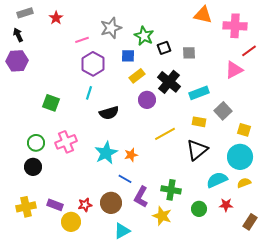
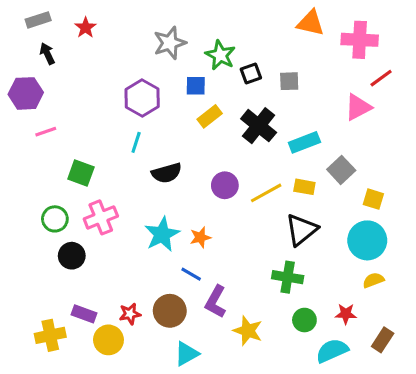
black arrow: (18, 35) -> (47, 54), moved
pink line: (82, 40) -> (46, 132), moved
purple circle: (147, 100) -> (225, 185), moved
green square: (51, 103) -> (81, 173), moved
yellow line: (165, 134) -> (266, 193), moved
black circle: (33, 167) -> (72, 256), moved
cyan semicircle: (217, 180) -> (332, 351), moved
green cross: (171, 190) -> (288, 277), moved
yellow cross: (26, 207) -> (50, 335), moved

